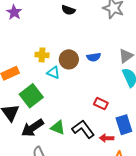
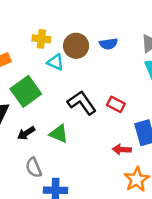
black arrow: (33, 128) -> (26, 133), size x0.6
black L-shape: (83, 129) -> (82, 103), moved

